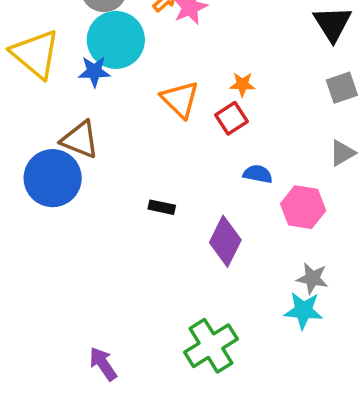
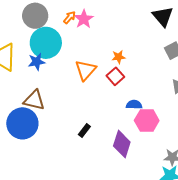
orange triangle: (180, 99) -> (86, 70), turned 35
black rectangle: (162, 207) -> (84, 131), turned -56
pink hexagon: (303, 207) -> (147, 120), moved

